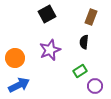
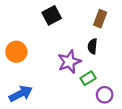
purple star: (50, 50) -> (69, 62), moved
orange circle: (15, 58) -> (16, 52), moved

